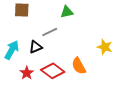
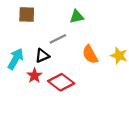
orange semicircle: (79, 66) -> (90, 54), moved
red star: (27, 73) -> (34, 76), moved

